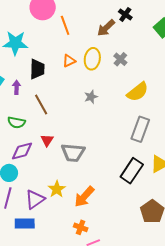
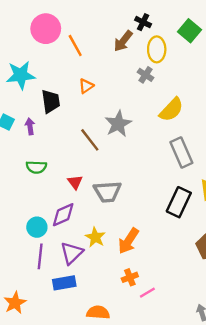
yellow ellipse: (92, 59) -> (157, 49), moved
gray star: (91, 97) -> (118, 124), size x1.6
brown line: (41, 105) -> (90, 140), moved
gray rectangle: (140, 129) -> (181, 153), turned -35
purple diamond: (22, 151) -> (63, 215), moved
orange cross: (81, 227) -> (130, 277), turned -32

